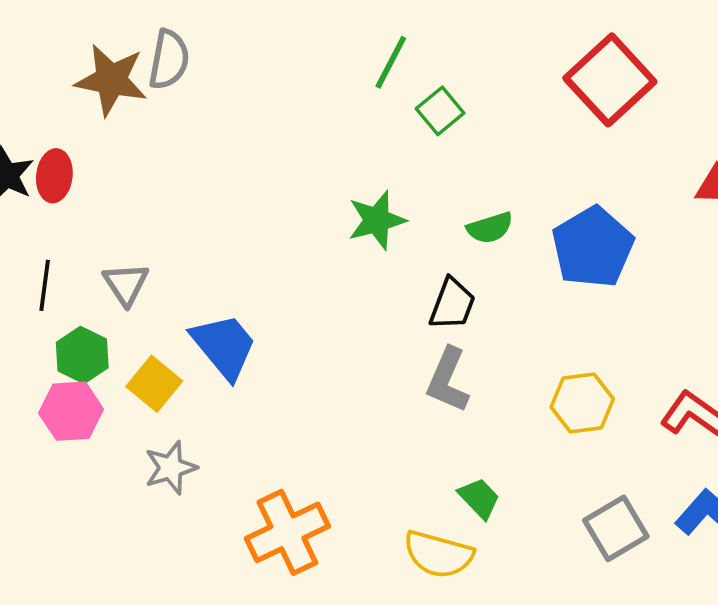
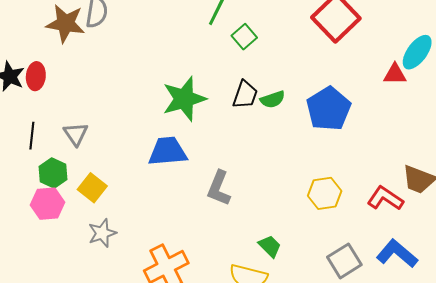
green star: (377, 220) -> (184, 99), moved, size x1.4
black trapezoid: (452, 304) -> (245, 95), moved
blue trapezoid: (224, 346) -> (168, 151), moved, turned -54
gray L-shape: (448, 380) -> (219, 188), moved

